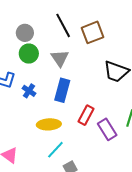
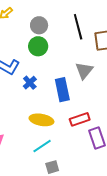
gray triangle: (60, 58) -> (84, 71), moved
blue rectangle: (62, 90) -> (62, 90), turned -40
red rectangle: (86, 115) -> (80, 119), turned 30

